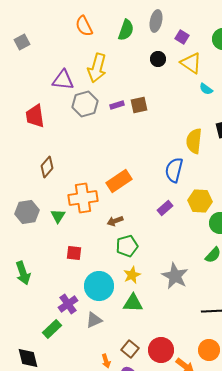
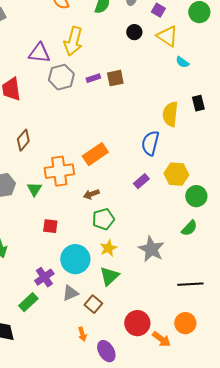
green triangle: (133, 303) -> (109, 276), turned -45
brown square: (130, 349) -> (93, 304), moved

